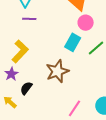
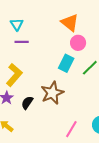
black semicircle: (26, 88) -> (27, 103), moved

